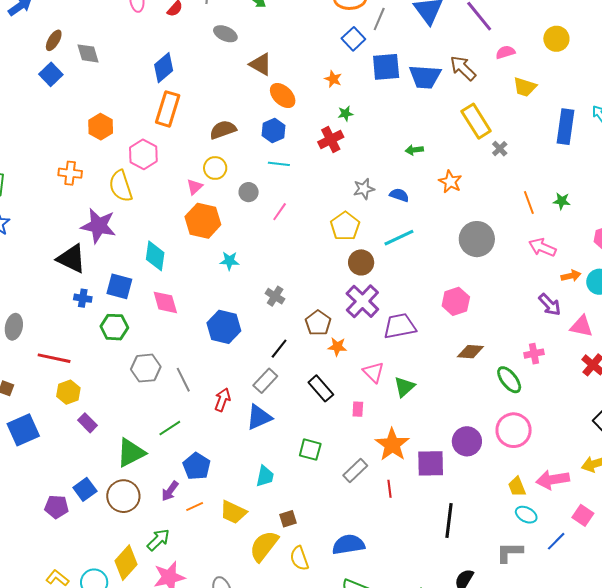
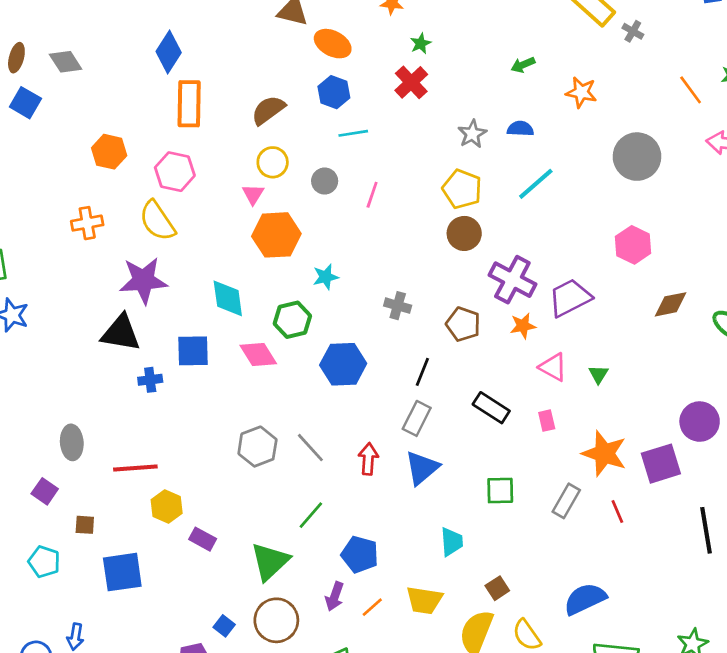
brown circle: (361, 262) -> (464, 233), moved
green hexagon: (114, 327) -> (292, 320), moved
orange star: (337, 347) -> (523, 326), moved
green triangle: (404, 387) -> (598, 374), size x0.7
blue square: (23, 430) -> (122, 572), turned 32
blue square: (85, 489) -> (224, 626), size x0.7

